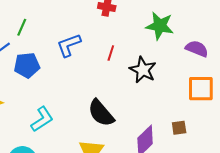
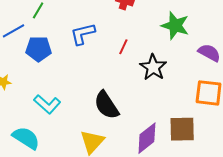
cyan L-shape: (42, 119) -> (47, 104), turned 68
brown square: (179, 128) -> (182, 129), size x1.8

